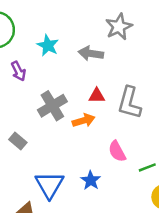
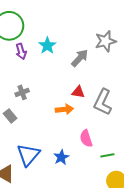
gray arrow: (91, 53) -> (80, 58), turned 114
purple arrow: (18, 71) -> (21, 51), moved
gray cross: (52, 106) -> (22, 92), moved, size x0.6

